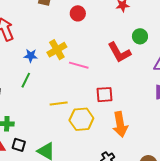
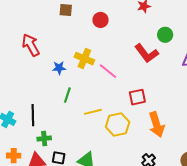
yellow cross: (57, 50) -> (84, 59), turned -30
pink line: (79, 65) -> (108, 71), turned 30
green line: (26, 80) -> (67, 95), moved

